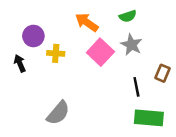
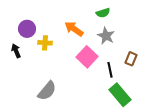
orange arrow: (87, 22) -> (74, 29), moved
pink square: (100, 52) -> (87, 57), moved
green rectangle: (149, 118) -> (120, 95), turned 45

